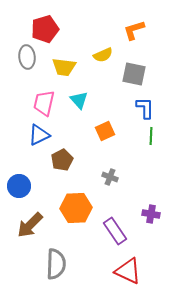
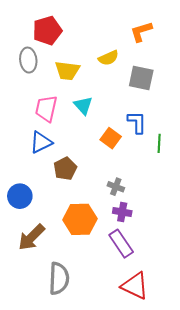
blue L-shape: (145, 108) -> (137, 122), moved
orange square: (105, 131) -> (111, 138), turned -30
purple cross: (151, 214) -> (122, 212), moved

